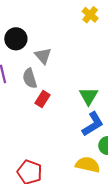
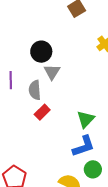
black circle: (16, 39) -> (41, 52), moved

